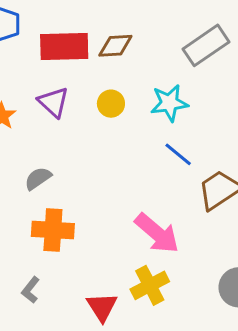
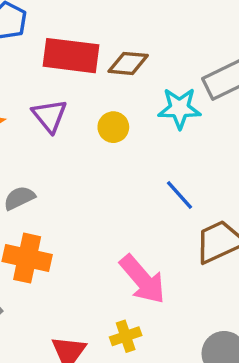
cyan star: (169, 103) -> (179, 108), moved
yellow cross: (150, 285) -> (126, 336), size x0.7

